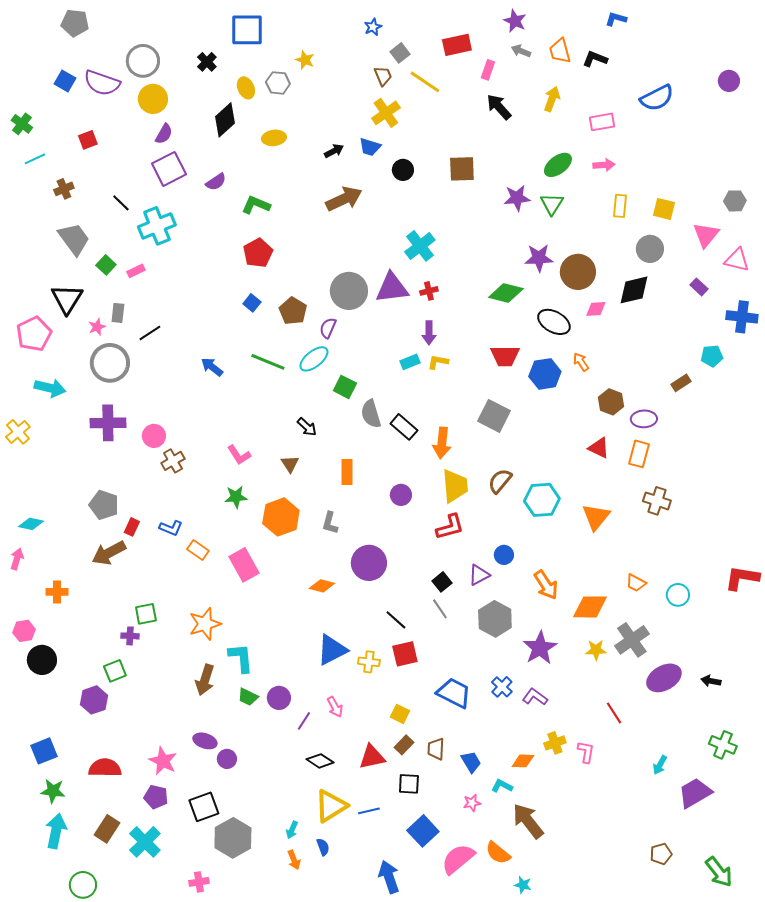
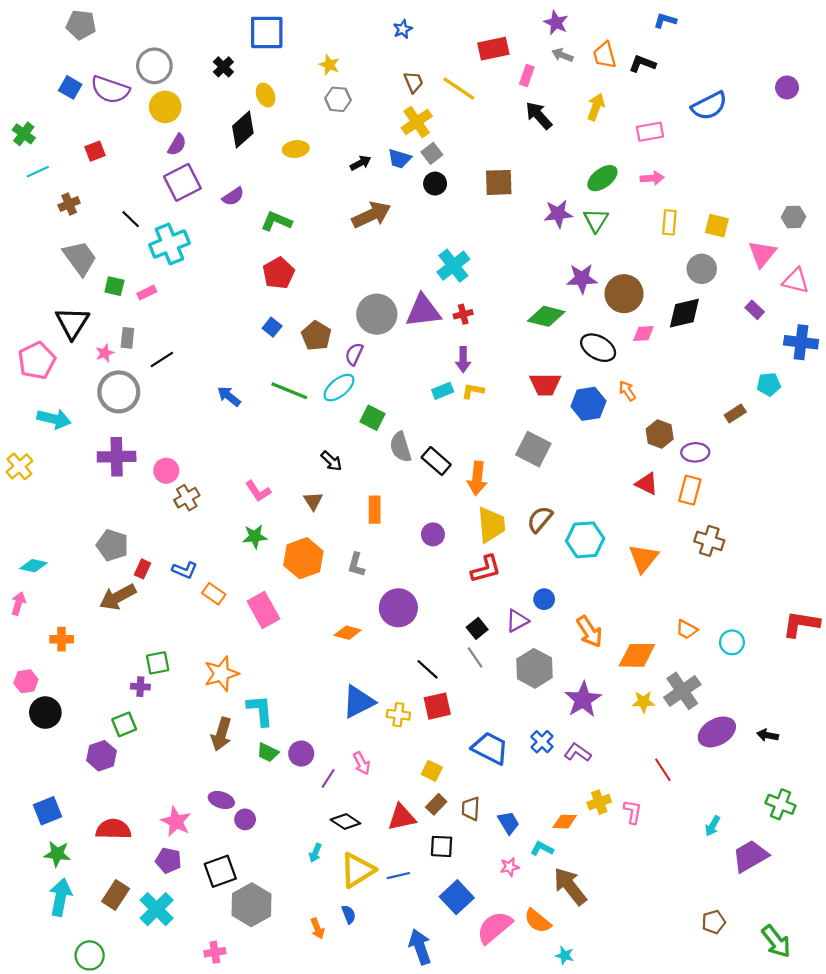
gray square: (400, 53) -> (432, 153), moved
gray hexagon: (278, 83) -> (338, 99), moved
green square: (106, 265) -> (114, 286), turned -30
cyan arrow: (292, 830) -> (315, 853), moved

